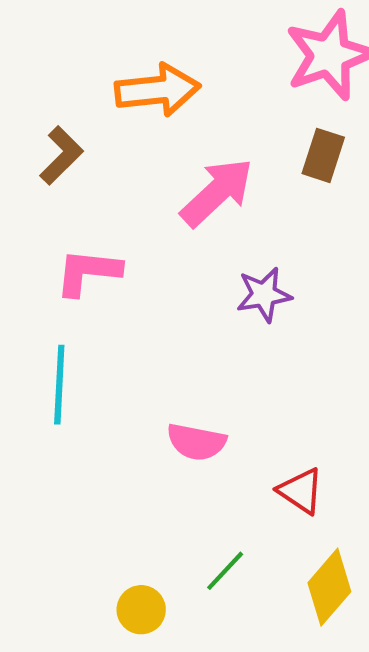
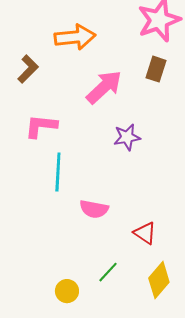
cyan line: (59, 385) -> (58, 172), moved

